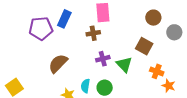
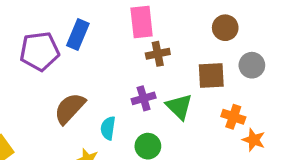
gray circle: (174, 32) -> (252, 65), moved
brown cross: (93, 33) -> (158, 54), moved
brown square: (144, 46) -> (211, 76), turned -30
cyan semicircle: (85, 86) -> (108, 128), moved

